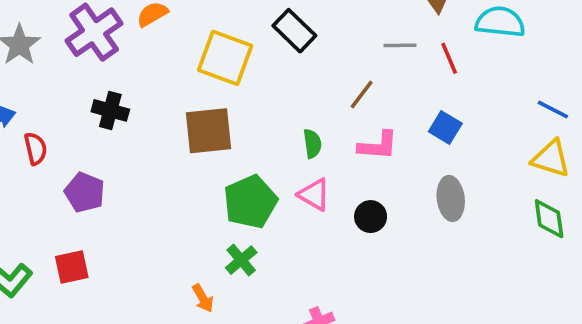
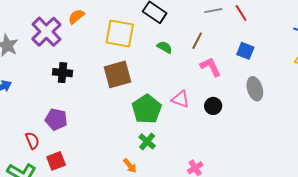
green semicircle: (312, 144) -> (165, 47), moved, turned -42
pink L-shape: (378, 146) -> (211, 67), turned -110
red semicircle: (36, 149) -> (32, 141), moved

